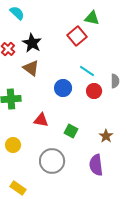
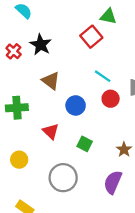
brown triangle: (31, 68) -> (51, 81), moved
blue circle: (63, 88) -> (76, 105), moved
red triangle: (41, 120) -> (51, 131), turned 35
purple semicircle: (96, 165) -> (113, 182), turned 30

